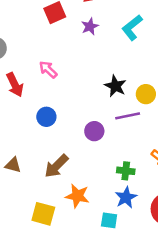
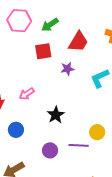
pink arrow: (48, 70) -> (27, 94), turned -91
black star: (115, 86) -> (56, 115), moved

